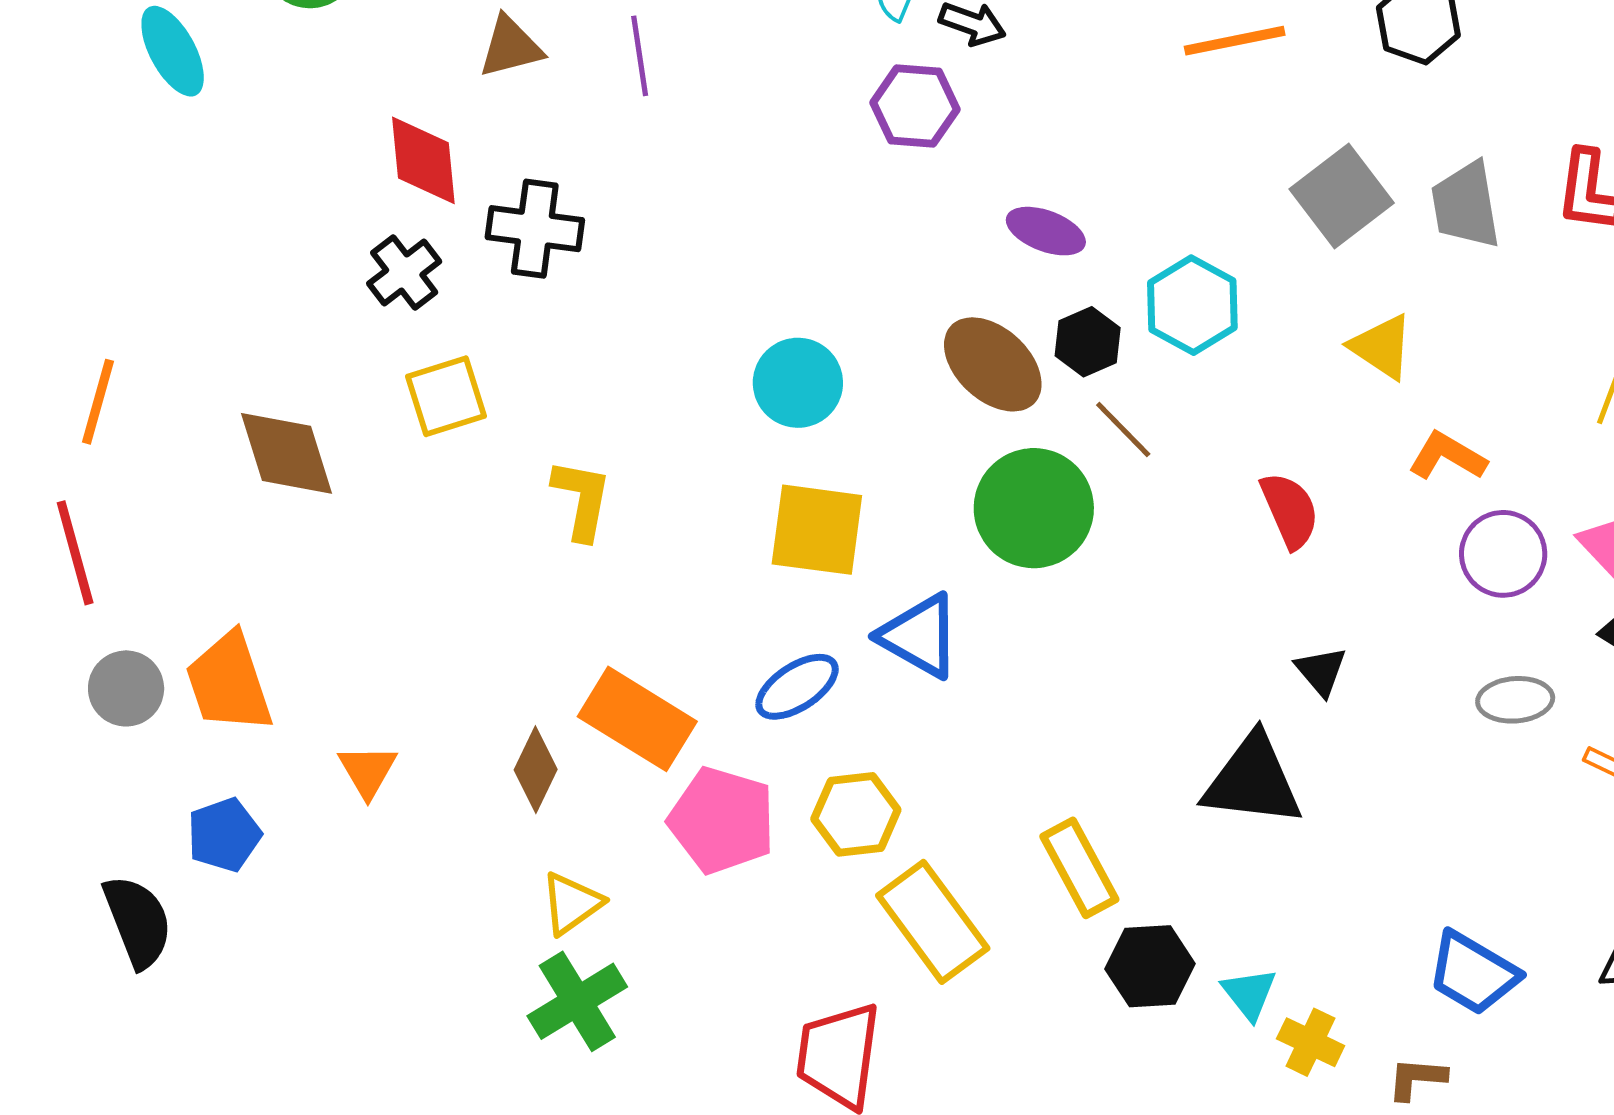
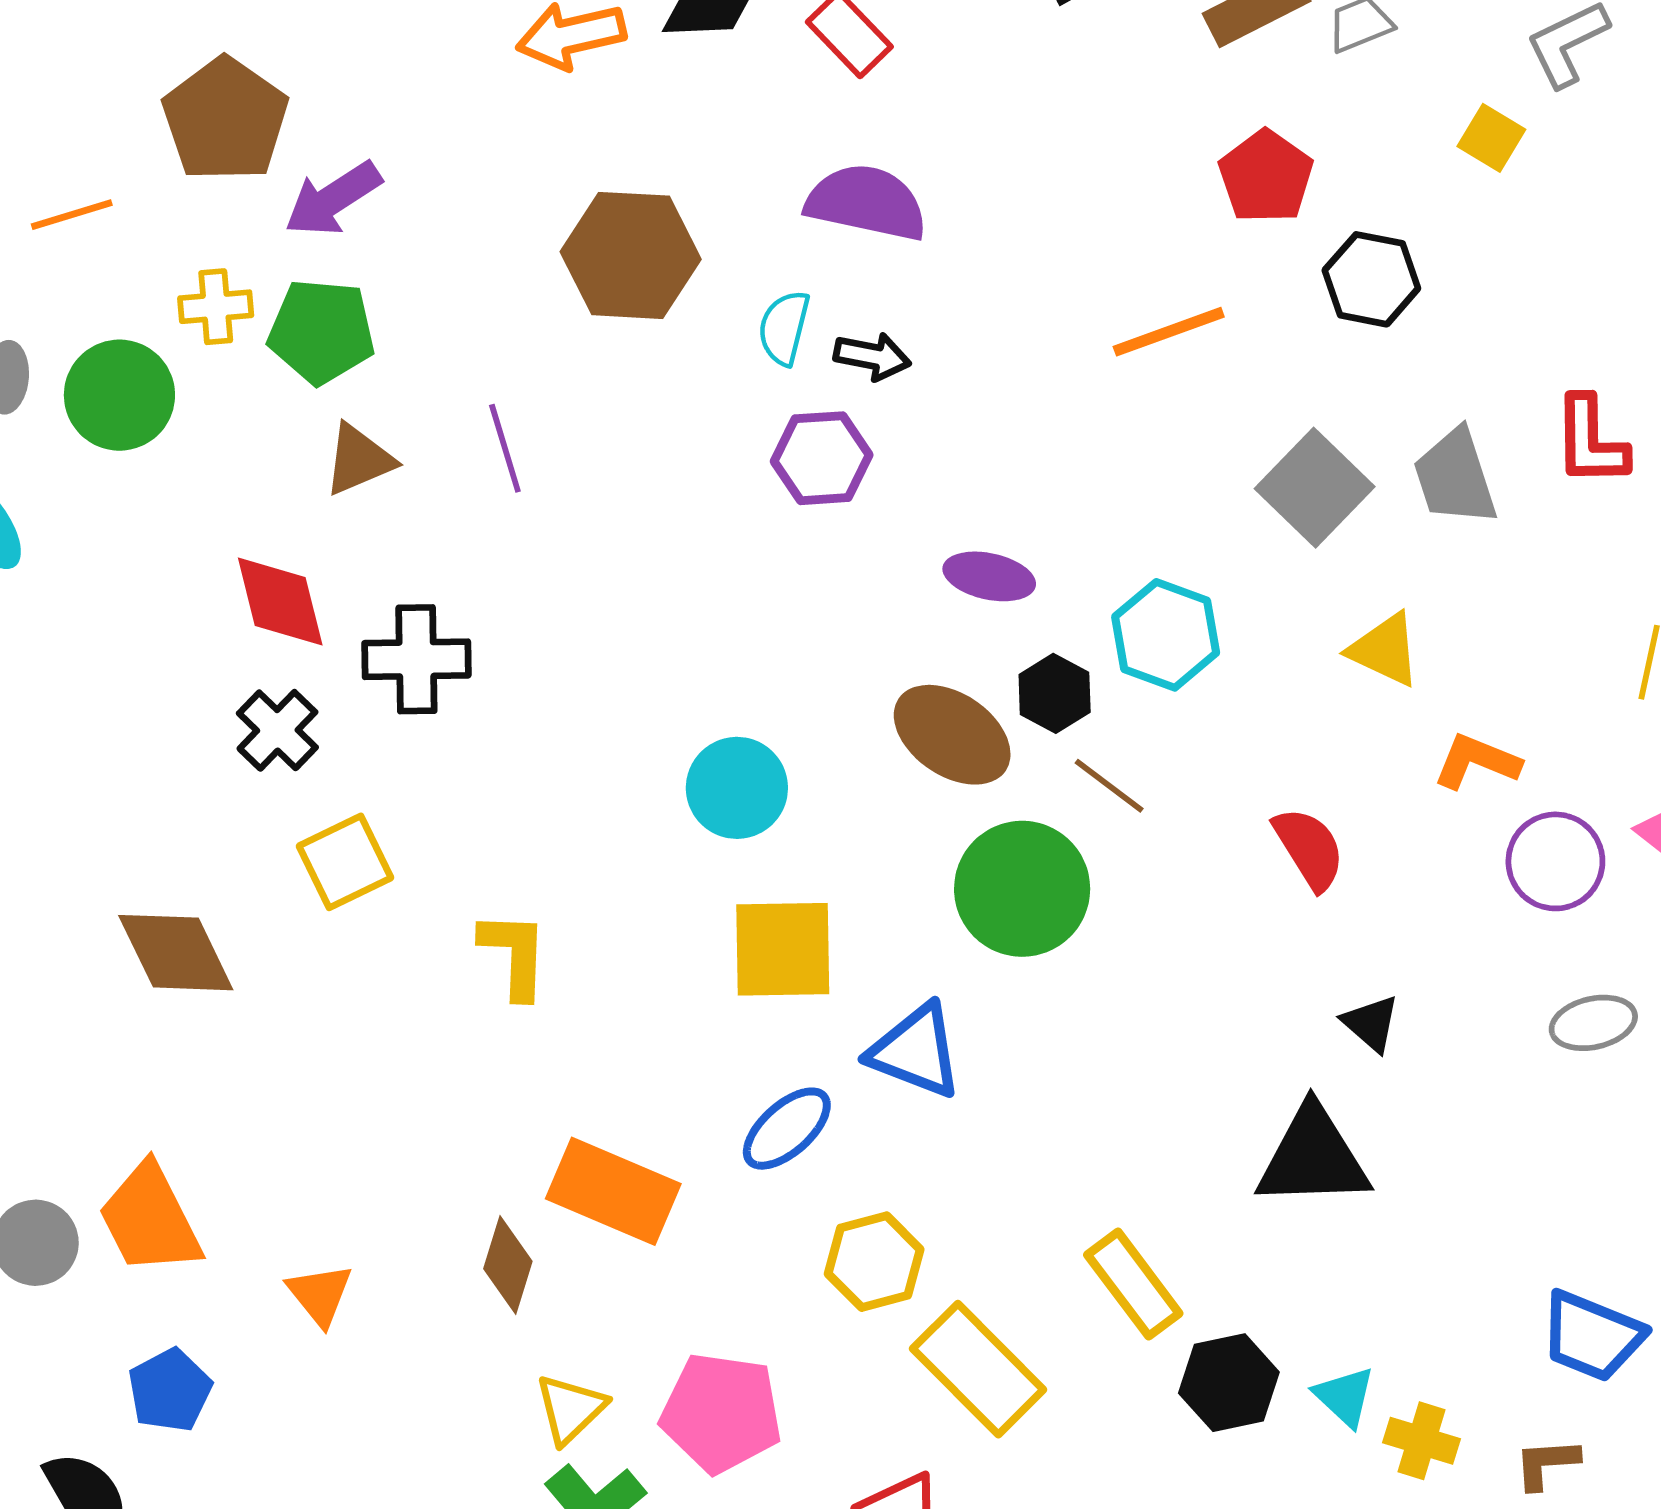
pink pentagon: (722, 820) -> (721, 1413), moved

